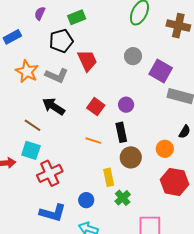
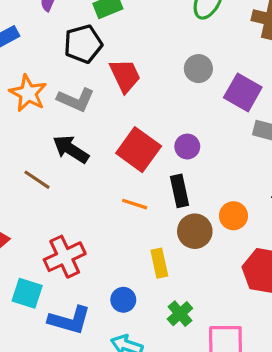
red square: (96, 107) -> (139, 150), size x1.5
orange circle: (165, 149) -> (233, 216), moved
cyan square: (31, 150) -> (27, 293), moved
green cross: (123, 198) -> (180, 314), moved

